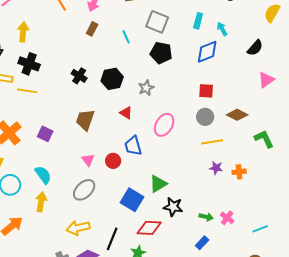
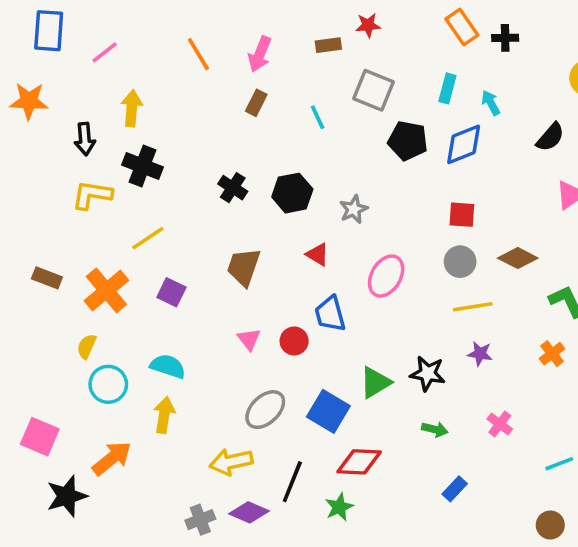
black pentagon: (161, 53) -> (408, 141), moved
yellow line: (27, 91) -> (148, 238), moved, turned -42
orange cross: (239, 172) -> (552, 354), moved, turned -32
cyan semicircle: (43, 175) -> (168, 366), turned -36
gray ellipse: (84, 190) -> (265, 410), moved
black star: (173, 207) -> (428, 373), moved
green arrow: (206, 217) -> (435, 429), moved
pink cross: (227, 218) -> (500, 424), moved

